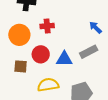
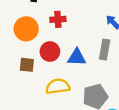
gray rectangle: (89, 52) -> (105, 49), turned -54

